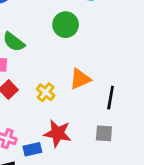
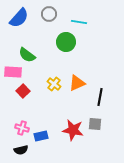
yellow cross: (46, 92) -> (54, 84), moved
red star: (58, 133) -> (73, 130), moved

